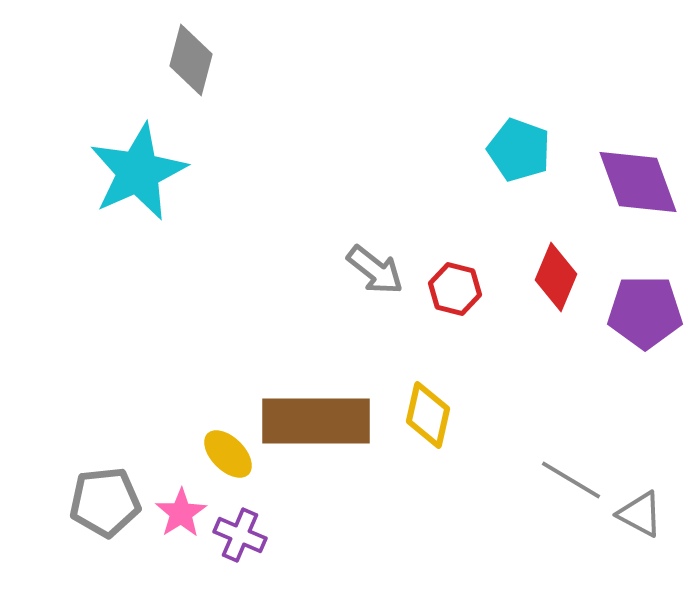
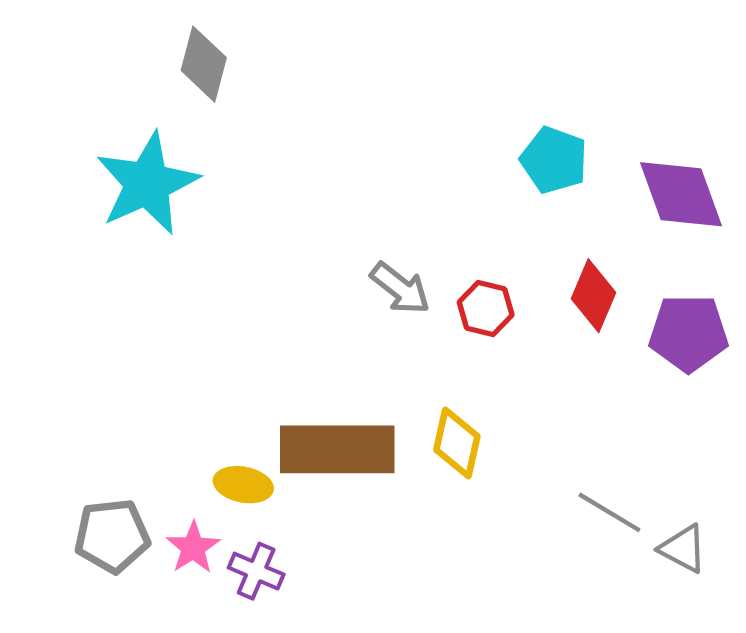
yellow ellipse: (228, 454) -> (243, 485), turned -34

